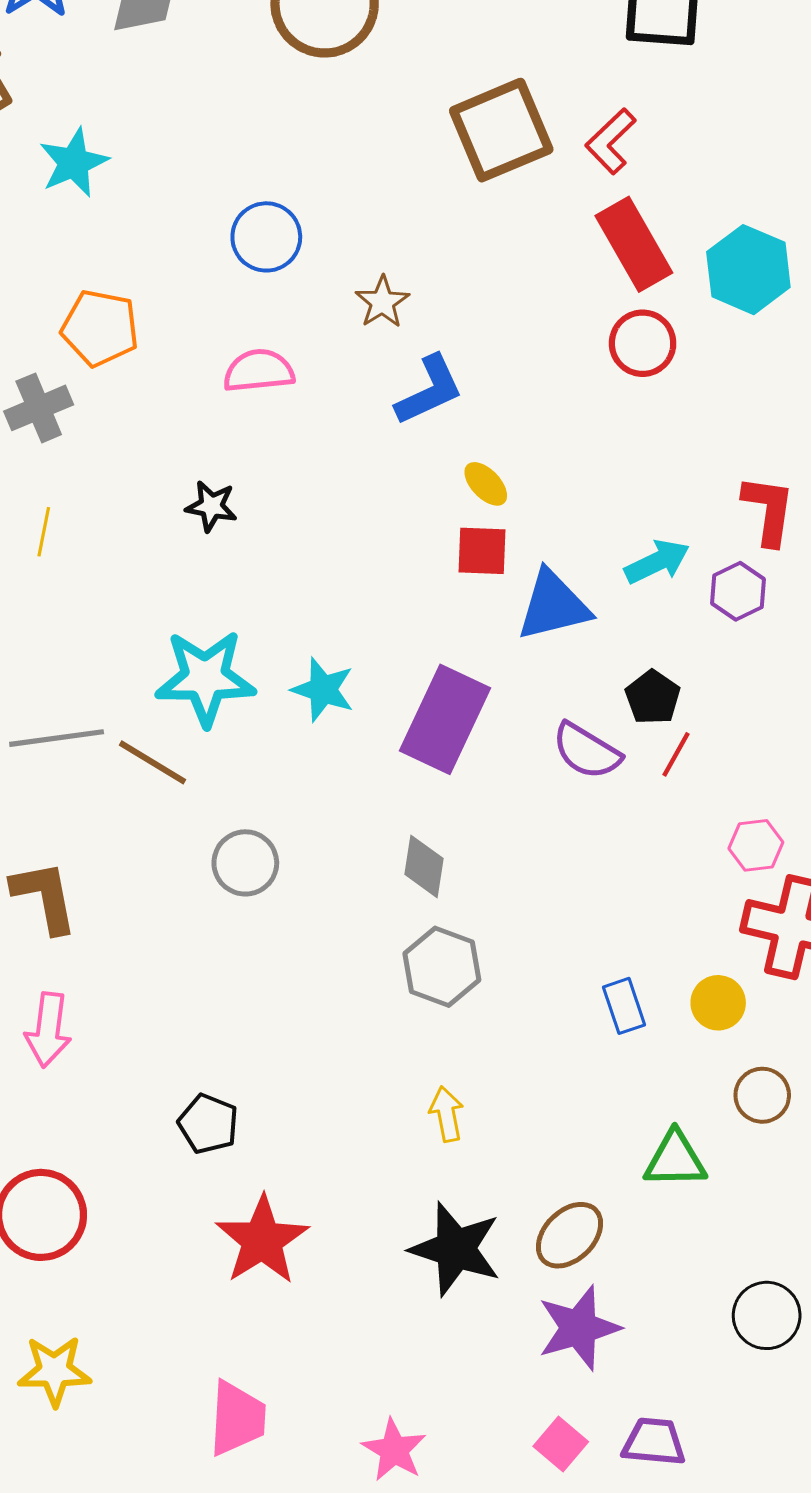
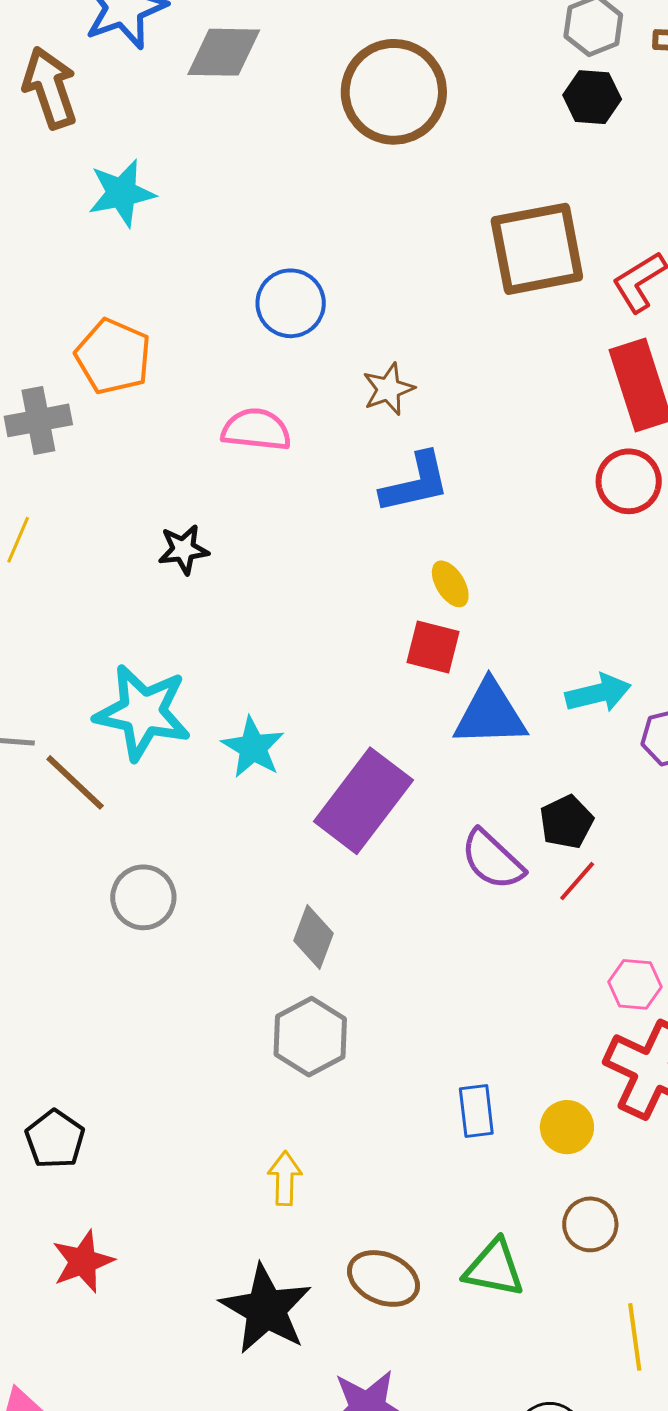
black star: (211, 506) -> (183, 549), turned -30
brown ellipse: (569, 1235) -> (383, 1278), moved, turned 56
red star: (262, 1240) -> (83, 1261), size x0.7

